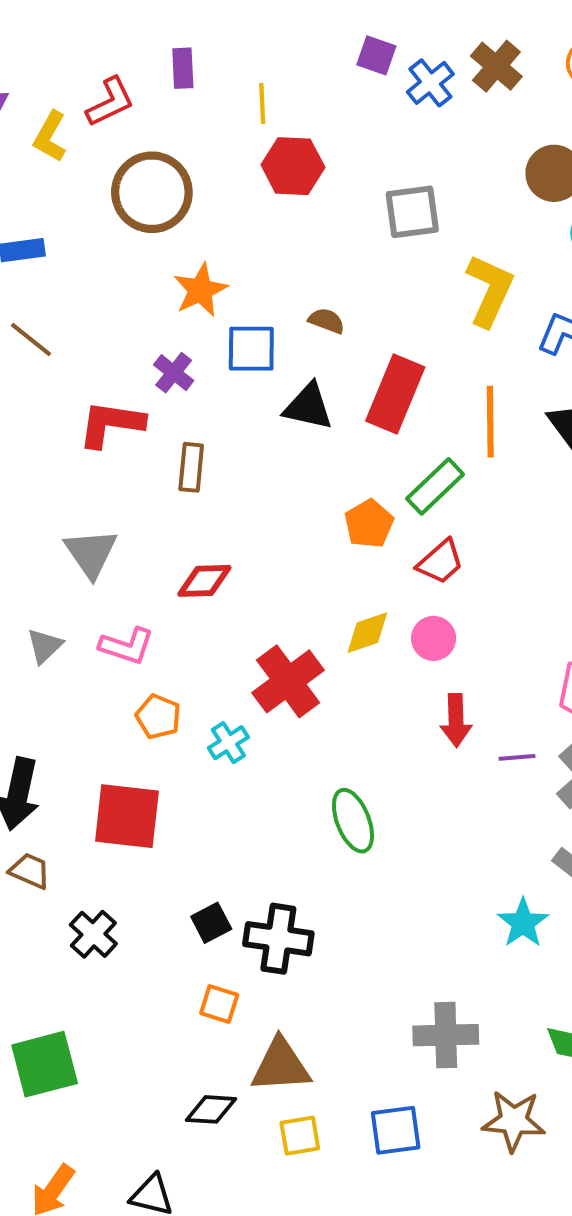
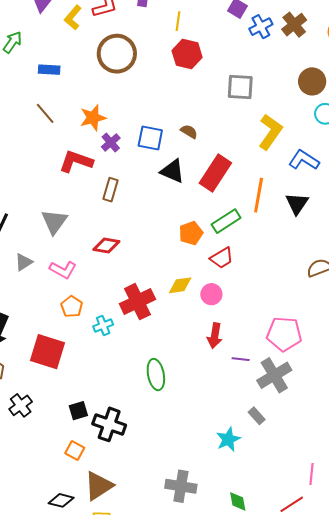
orange star: (200, 290) -> (93, 118), moved
brown triangle: (281, 1066) -> (99, 486), turned -40

